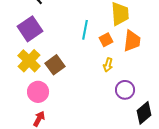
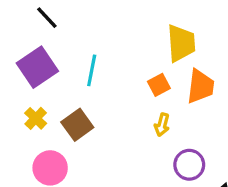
cyan line: (85, 30) -> (92, 70), moved
yellow cross: (29, 61) -> (36, 118), size x0.6

